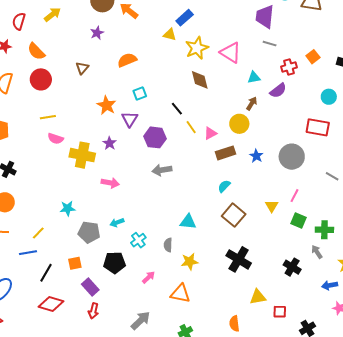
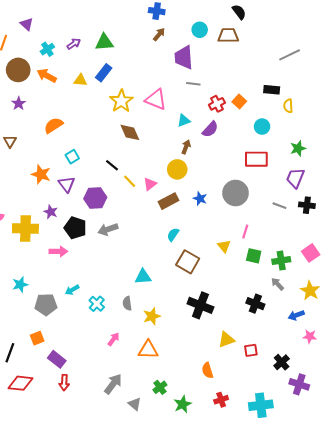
yellow triangle: (170, 34) -> (80, 80), moved
orange square: (313, 57) -> (239, 101), moved
black pentagon: (114, 263) -> (75, 228), moved, turned 30

